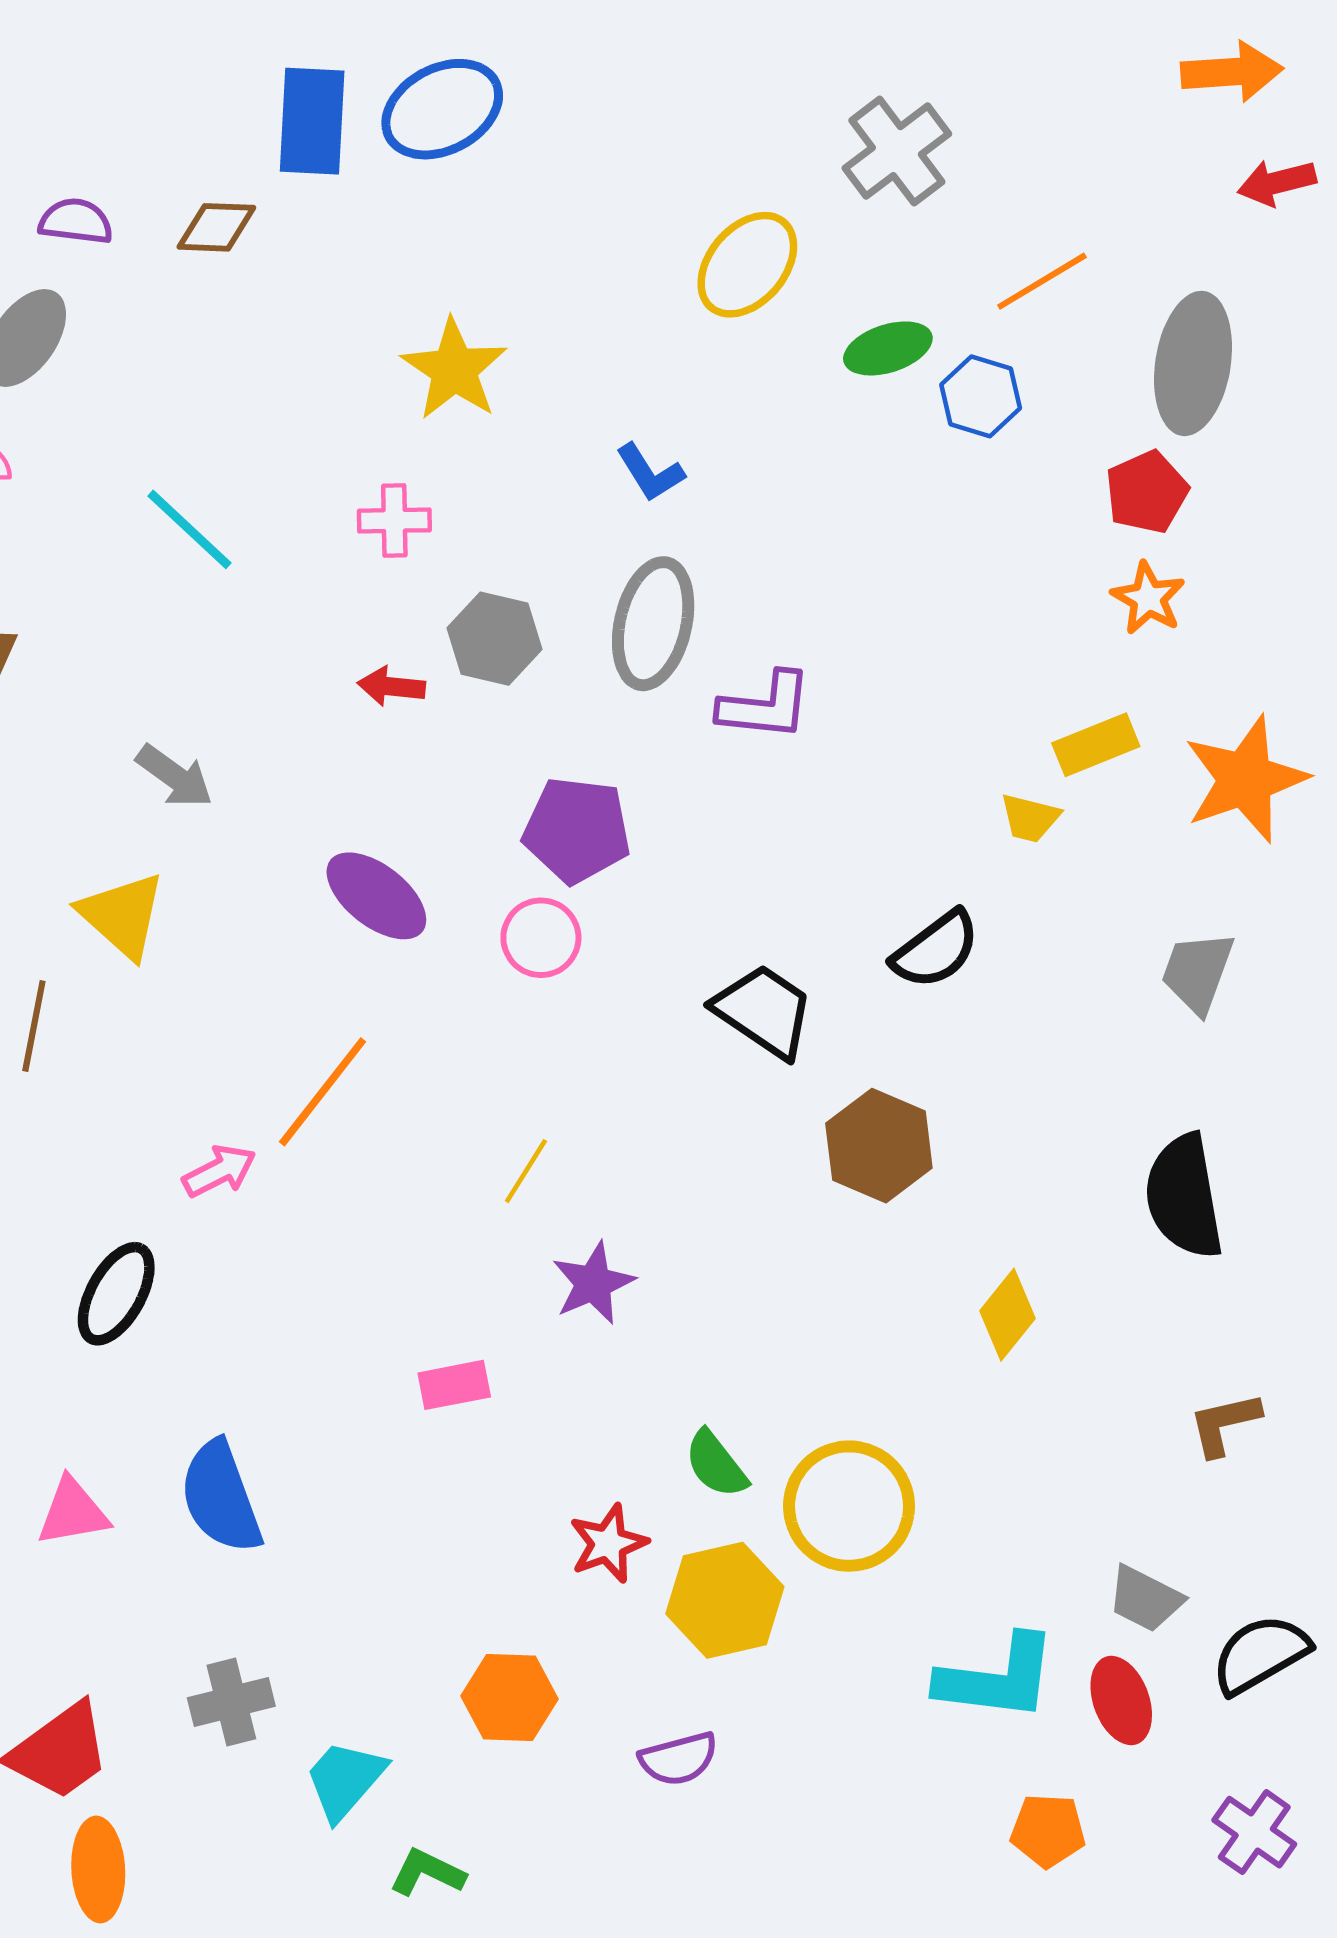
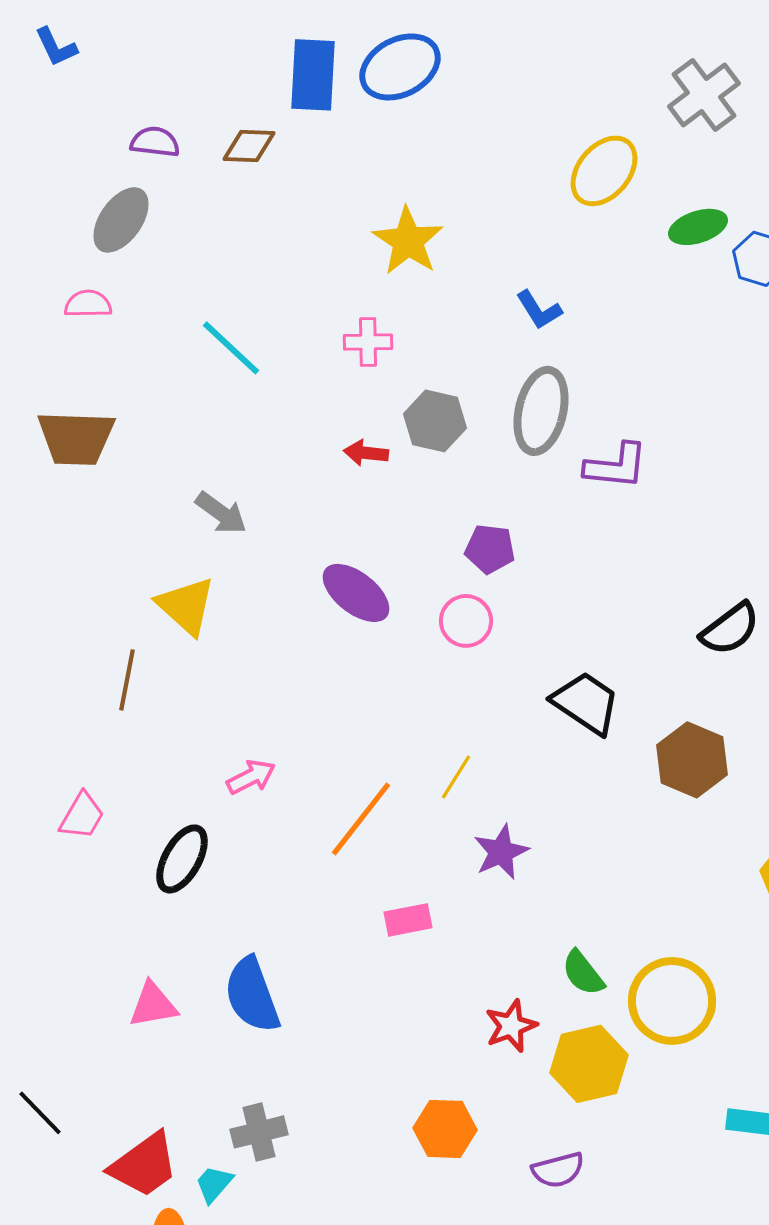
purple pentagon: (577, 830) -> (490, 549), size x0.7
black trapezoid: (764, 1011) -> (586, 703), moved
orange line: (323, 1092) -> (361, 819), moved
cyan trapezoid: (345, 1780) -> (214, 1184), moved, size x0.7

